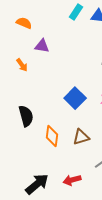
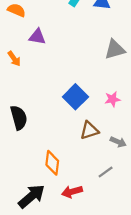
orange diamond: (52, 136) -> (52, 163), moved
brown triangle: (81, 137) -> (89, 130), moved

